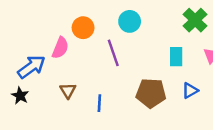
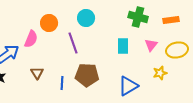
green cross: (195, 20) -> (138, 17), turned -30
blue triangle: (190, 91) -> (128, 86), moved, size x1.5
brown pentagon: (151, 93) -> (87, 75), moved

